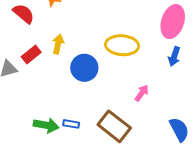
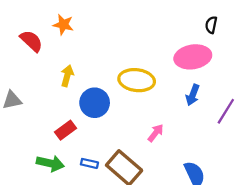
pink ellipse: (173, 22) -> (193, 57), turned 60
red rectangle: (31, 54) -> (65, 130), moved
blue rectangle: (71, 124) -> (89, 163), moved

